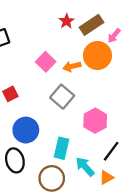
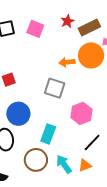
pink square: (46, 62) -> (35, 29), moved, turned -30
gray square: (62, 97) -> (55, 88), turned -30
cyan arrow: (85, 167) -> (64, 164), moved

